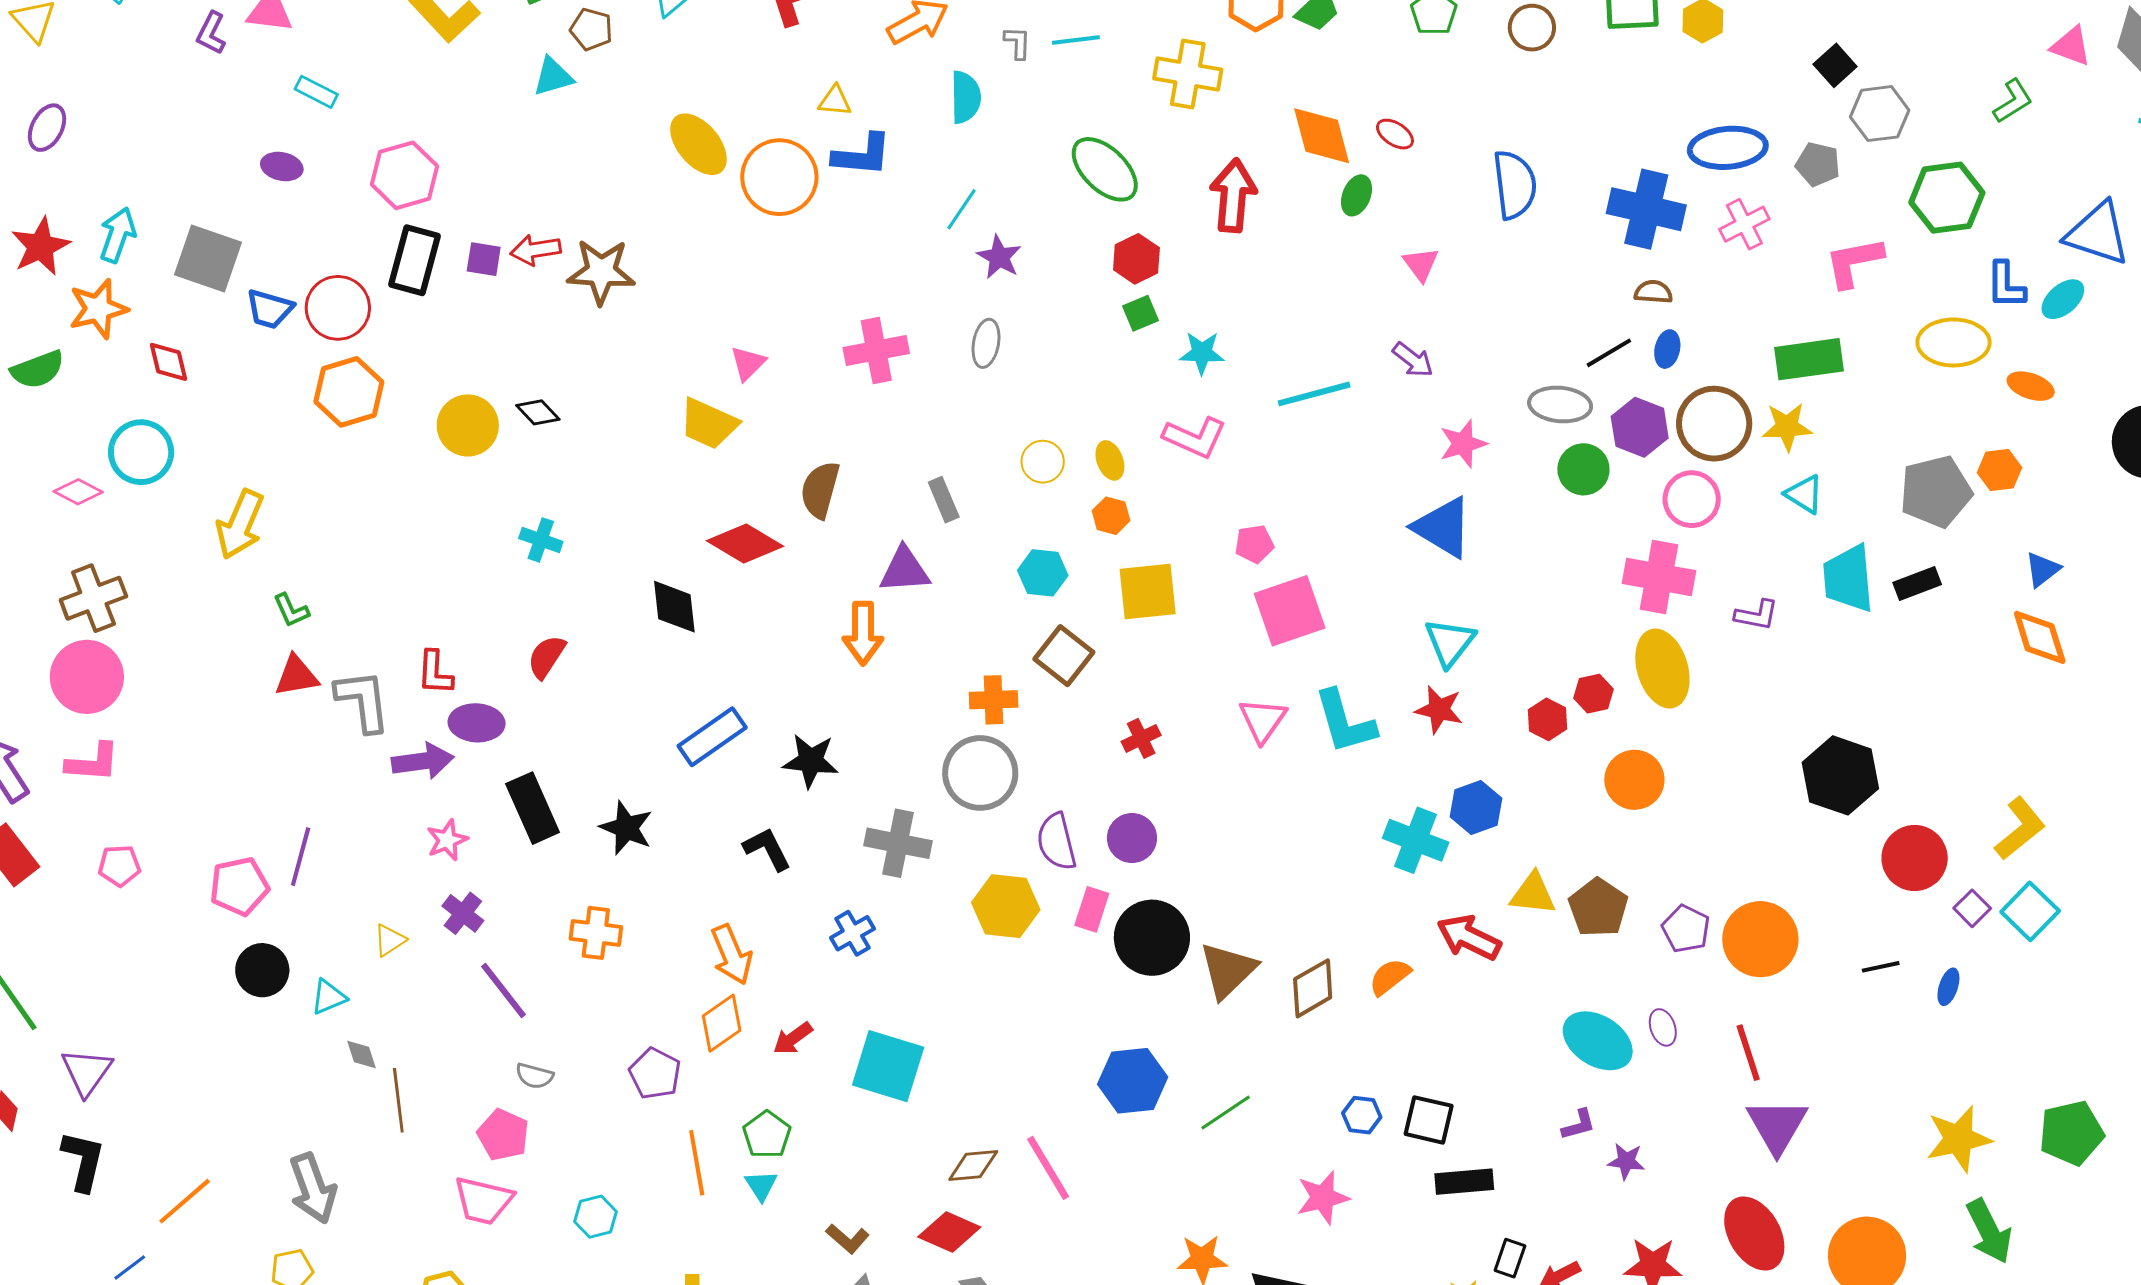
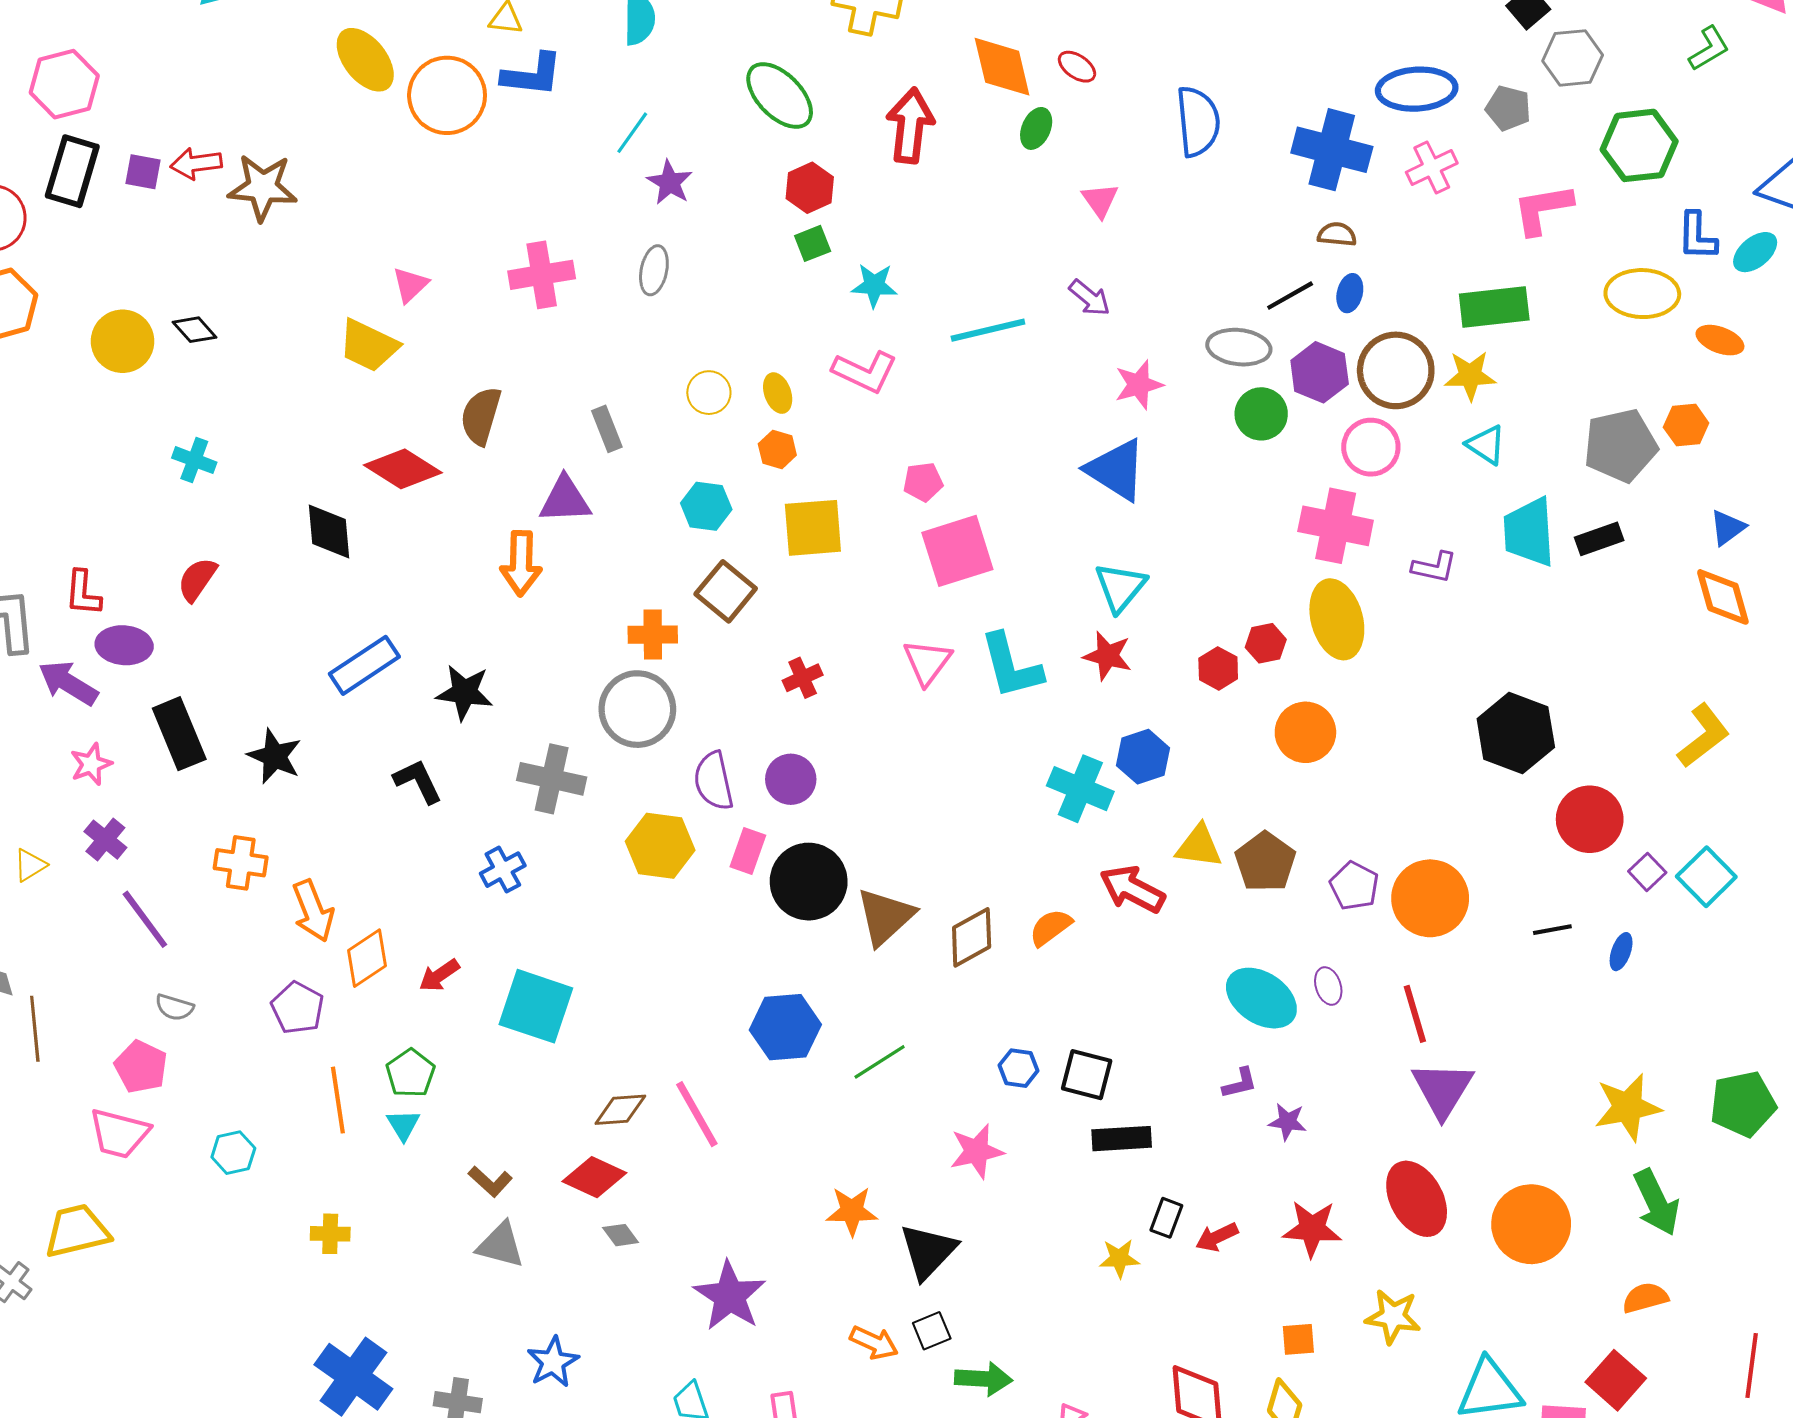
purple arrow: (423, 761) -> (68, 683), turned -142
yellow L-shape: (2020, 828) -> (1703, 736), moved
orange arrow: (732, 955) -> (313, 911), moved

